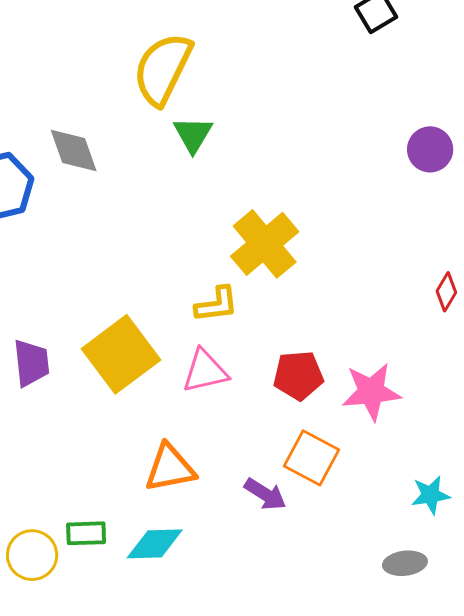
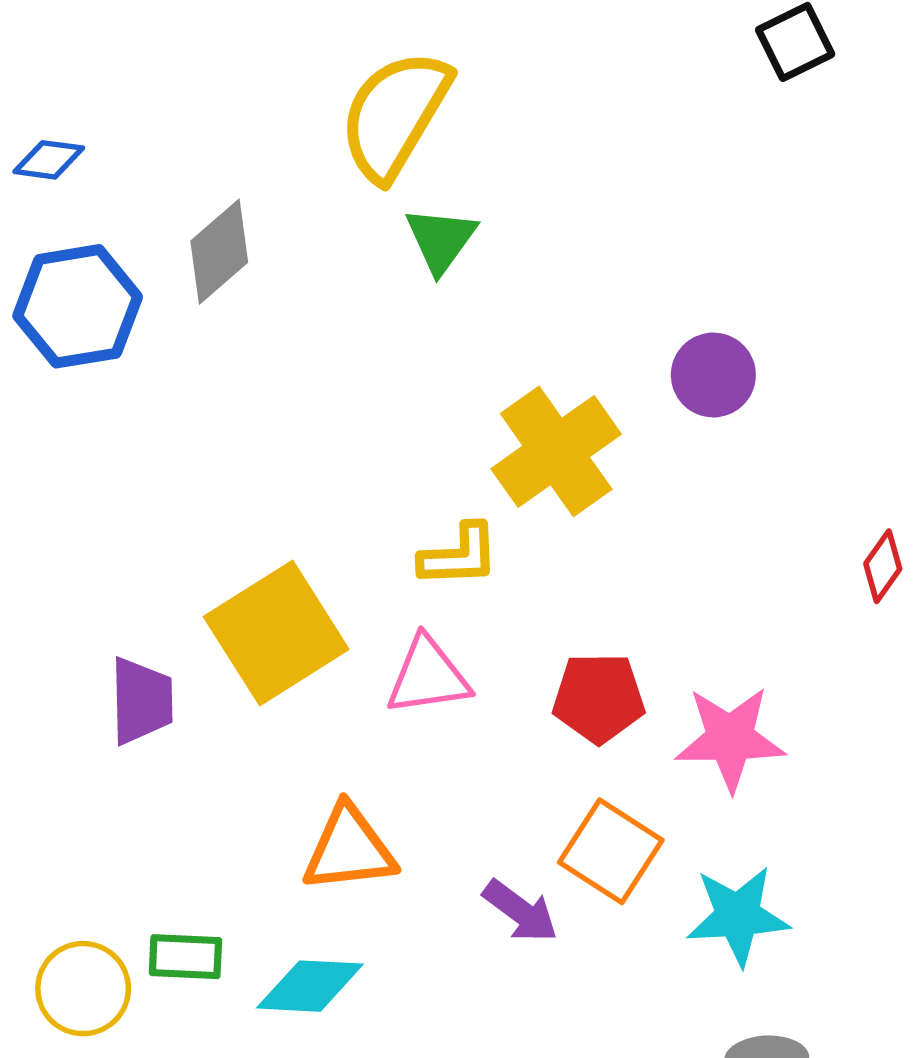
purple circle: (430, 149) -> (713, 375), moved
gray diamond: (74, 150) -> (219, 252), turned 64
purple trapezoid: (31, 363) -> (141, 701), moved
cyan star: (431, 495) -> (738, 916), moved, size x1.4

